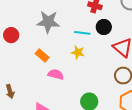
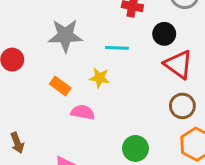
black circle: (104, 27) -> (164, 34), moved
yellow star: (78, 52) -> (99, 78), moved

